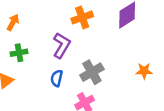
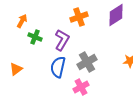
green cross: (19, 53) -> (35, 37), moved, turned 32
blue semicircle: (57, 78) -> (58, 67), size x1.5

